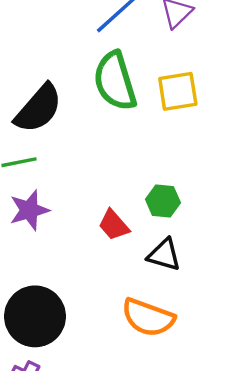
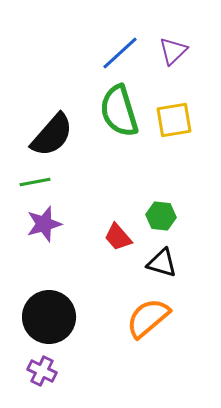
orange semicircle: (148, 318) -> (148, 318), turned 120

